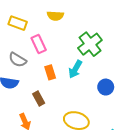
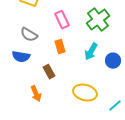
pink rectangle: (39, 44) -> (62, 20), moved
cyan arrow: (75, 69) -> (91, 52), moved

